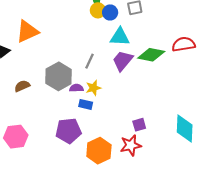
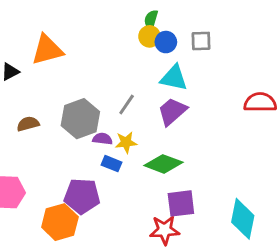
green diamond: (151, 55) -> (163, 164), moved
purple square: (139, 125) -> (181, 203), size x1.5
orange hexagon: (99, 151) -> (60, 222), moved

